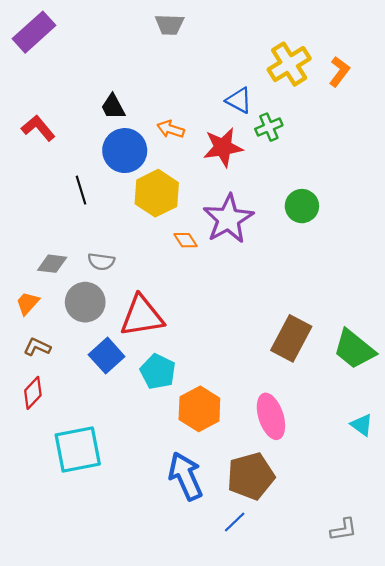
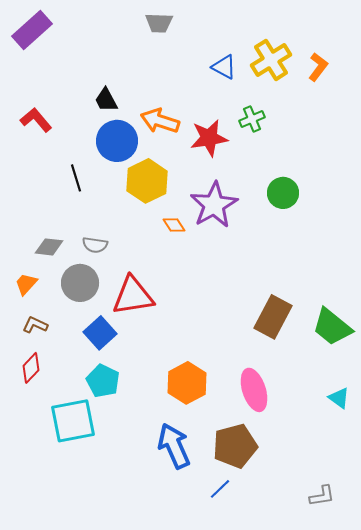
blue triangle: (239, 100) -> (224, 67), moved
orange arrow: (171, 129) -> (160, 121), size x1.5
cyan pentagon: (158, 372) -> (103, 381), moved

